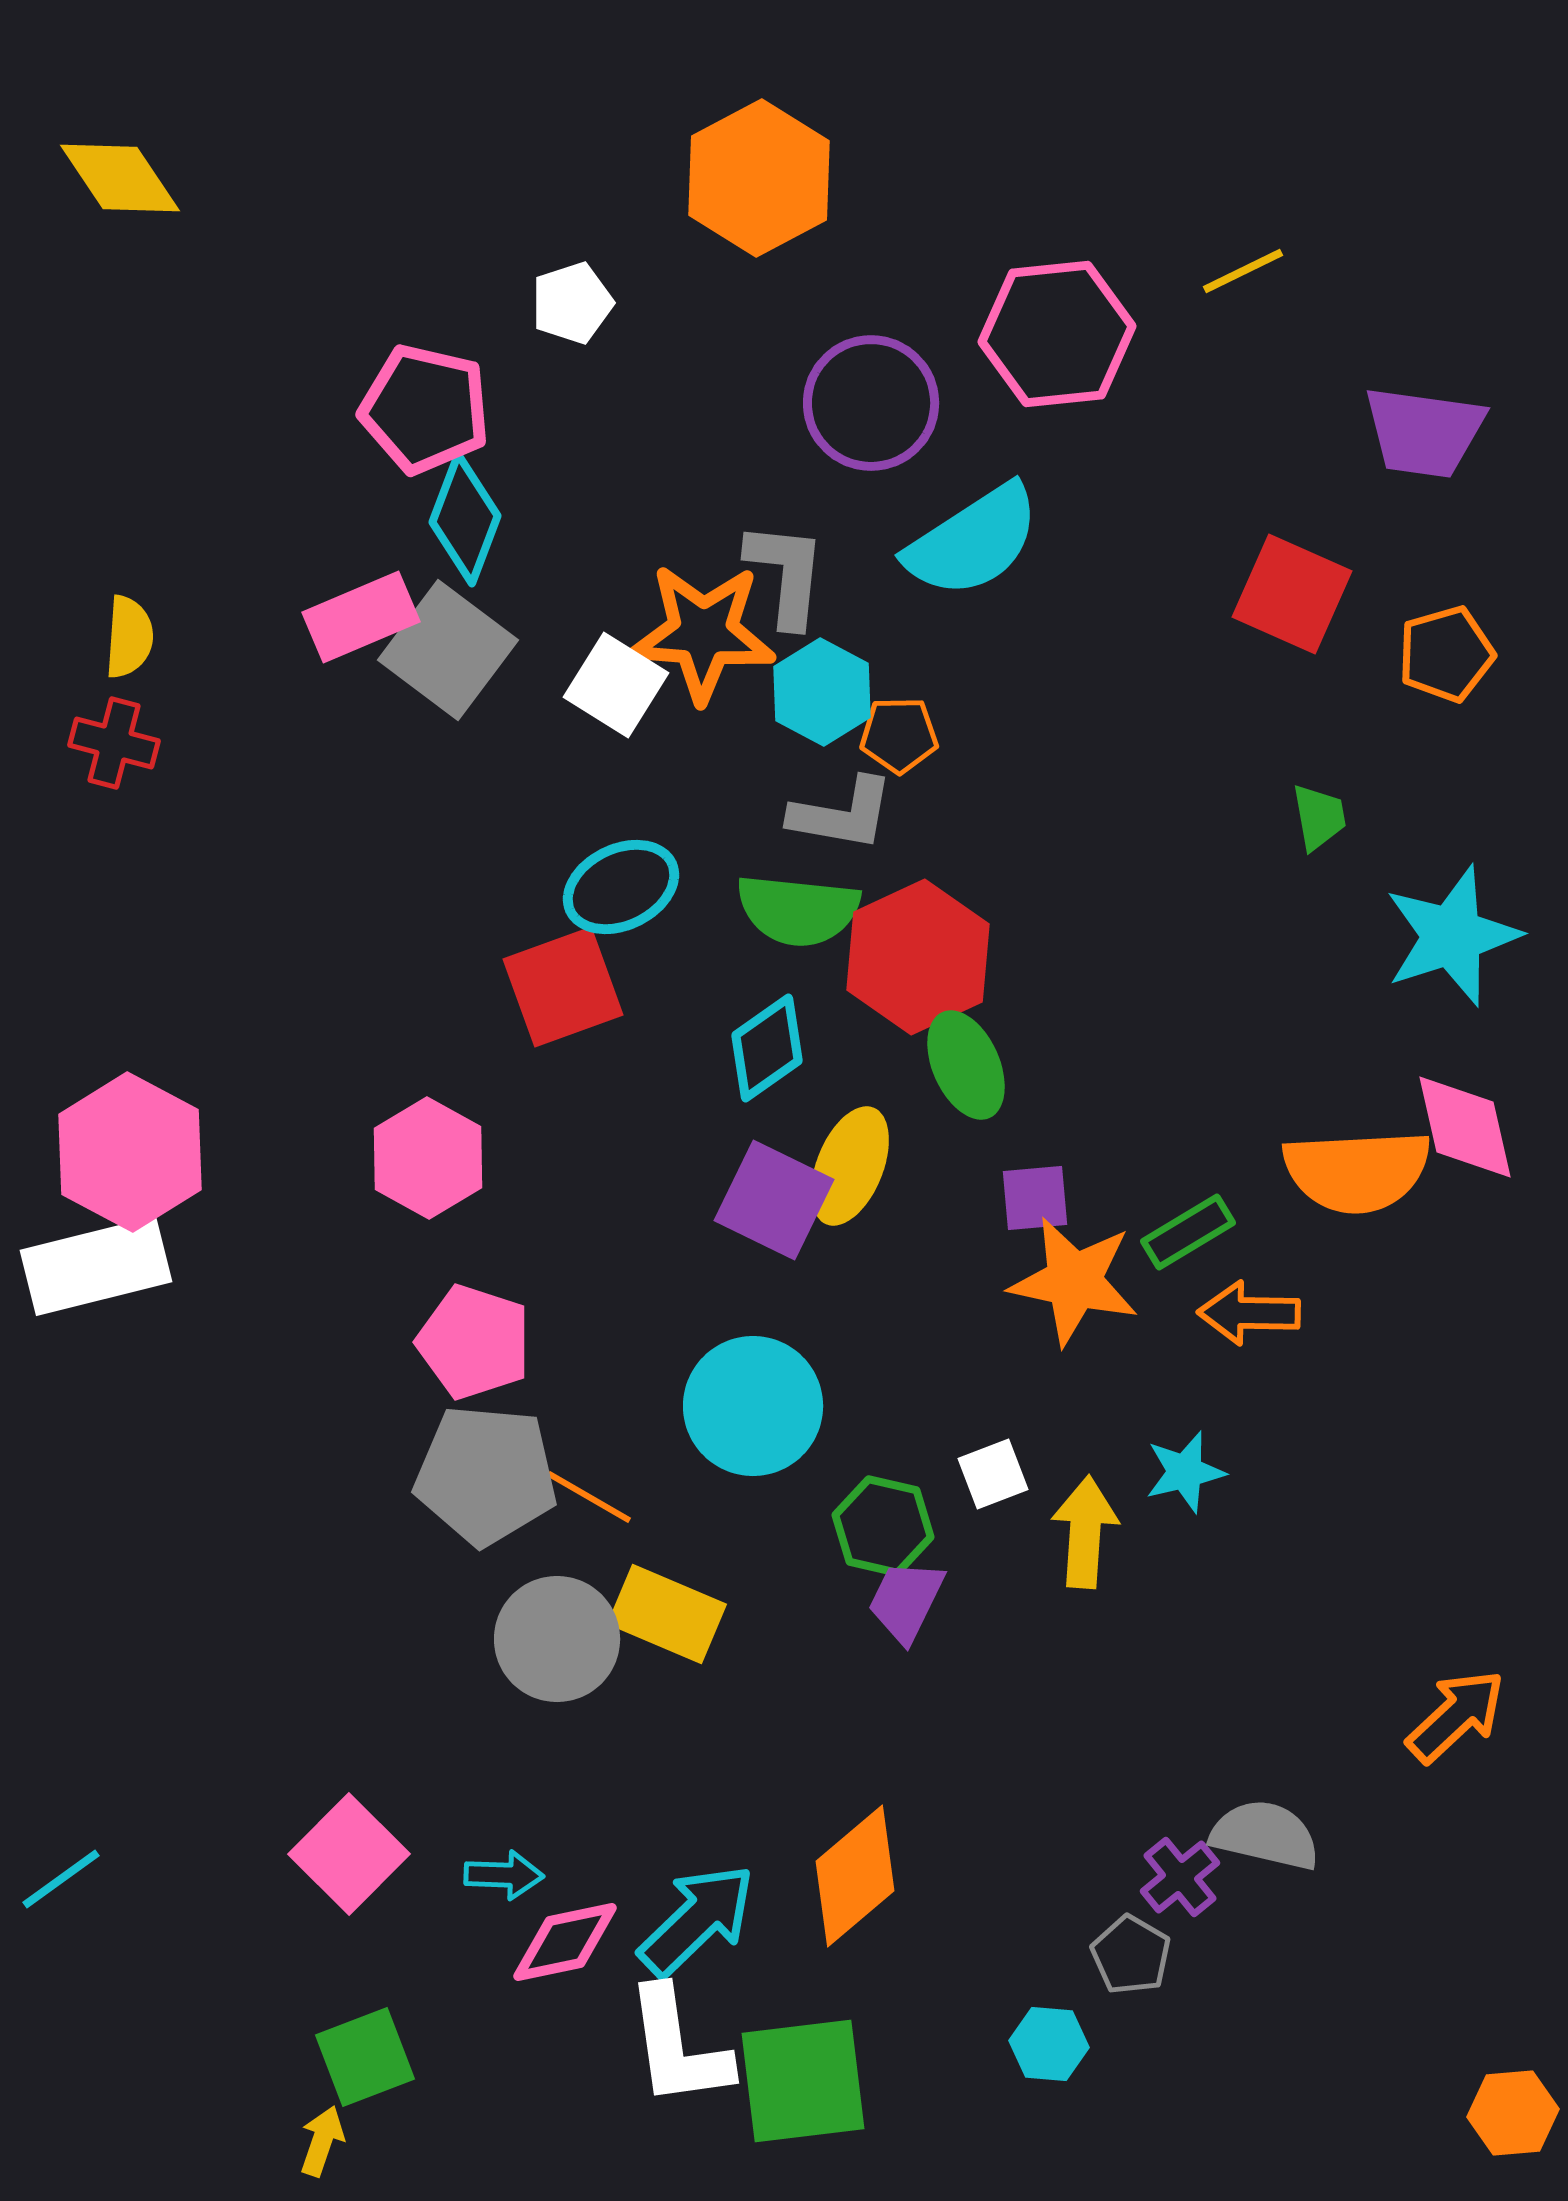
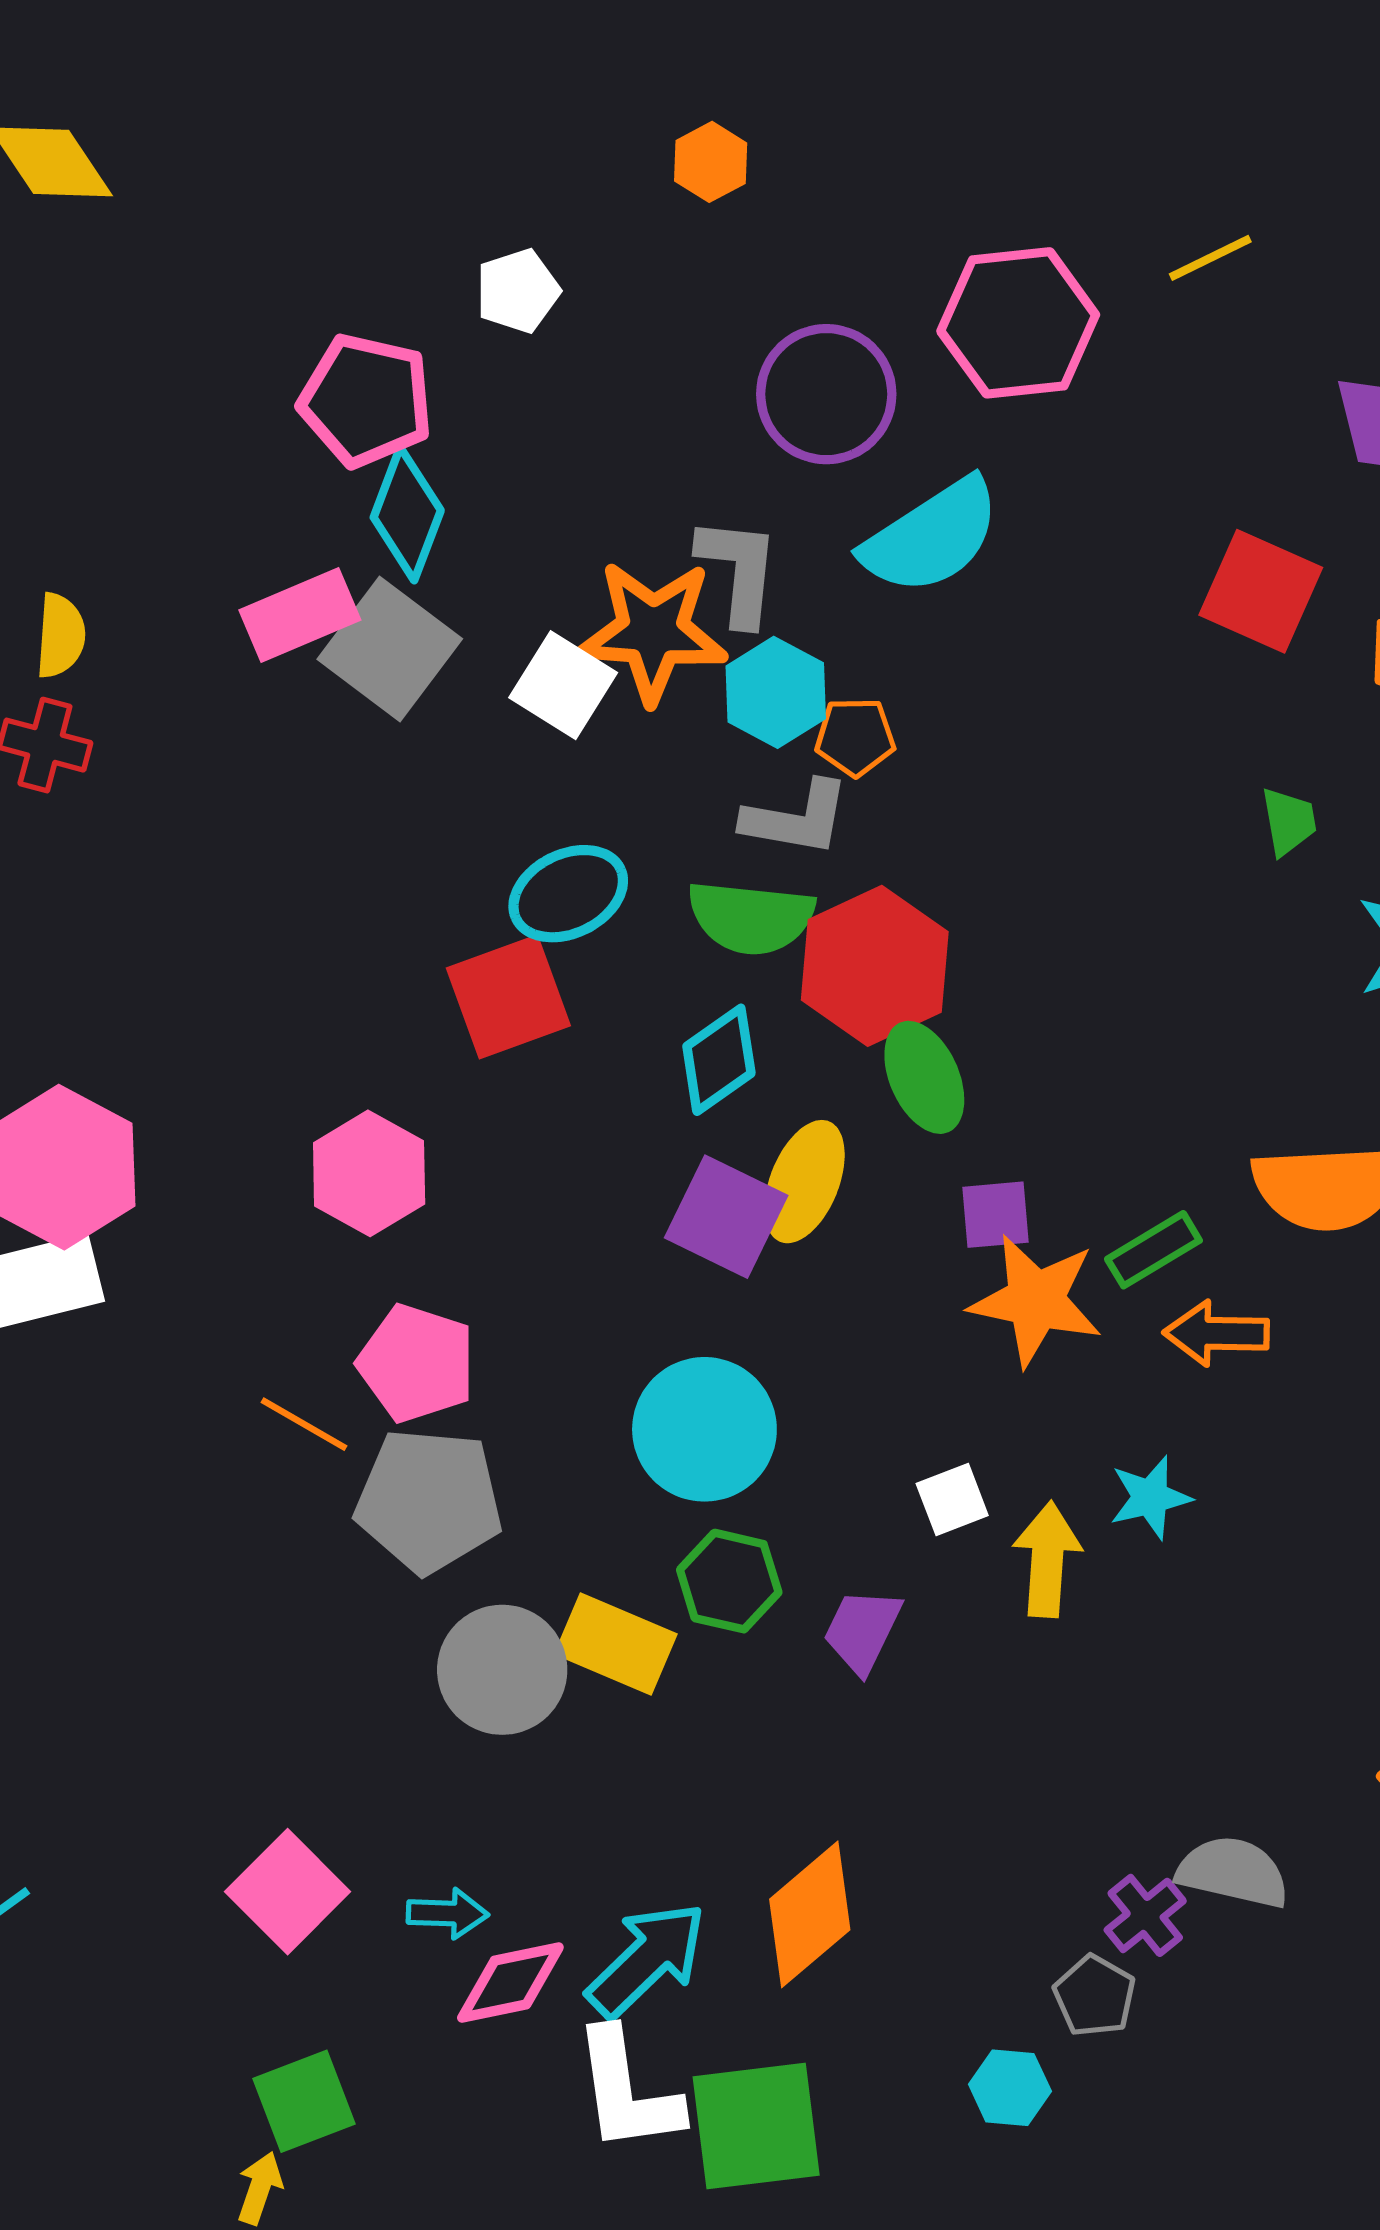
orange hexagon: (759, 178) -> (711, 162), size x0.5
orange line: (589, 1497) -> (304, 1424), moved
green hexagon: (883, 1526) -> (729, 1581), moved

